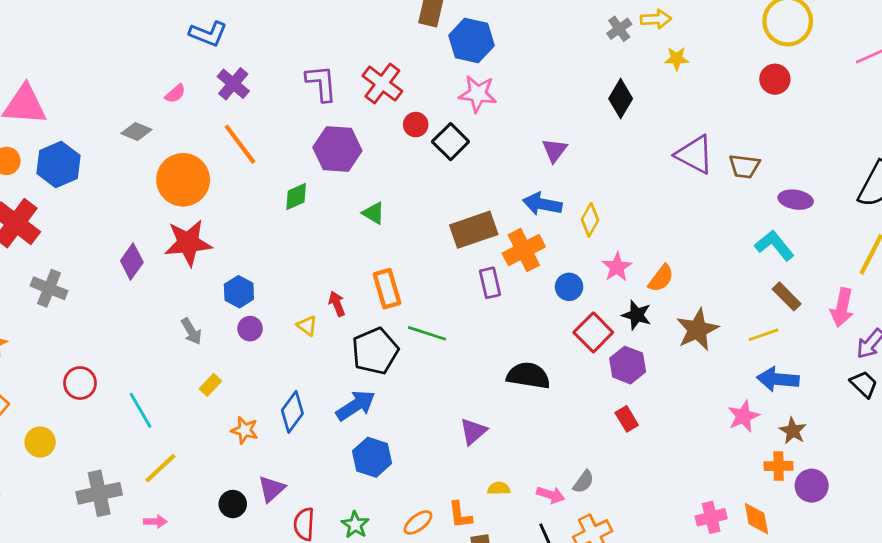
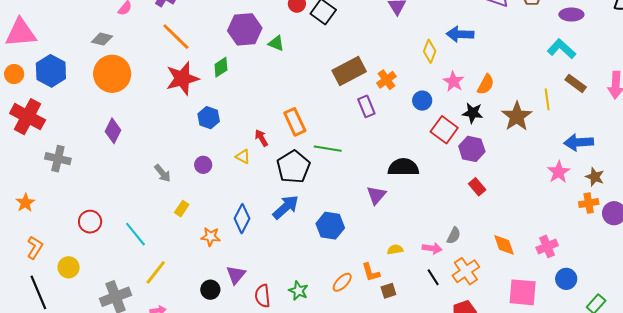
orange circle: (183, 180) -> (112, 74), moved
blue arrow: (542, 204) -> (460, 34), moved
green triangle: (374, 213) -> (276, 43), moved
red star: (188, 243) -> (182, 78), moved
orange cross: (524, 250) -> (386, 80), size x0.7
blue hexagon: (239, 292) -> (209, 118), moved
yellow line: (763, 335) -> (547, 99), moved, turned -70
purple triangle: (473, 431) -> (376, 195), moved
blue hexagon: (372, 457) -> (330, 226), moved
orange diamond: (756, 519) -> (504, 245), moved

